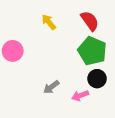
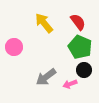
yellow arrow: (49, 22) -> (44, 23), size x1.5
gray arrow: (51, 87) -> (46, 77), size x1.5

